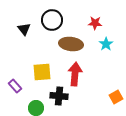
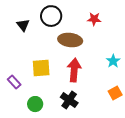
cyan star: (106, 44) -> (113, 61), moved
black cross: (59, 96) -> (69, 100), moved, turned 30

